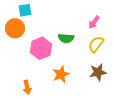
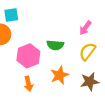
orange star: (61, 74) -> (60, 75), moved
orange arrow: (27, 87) -> (28, 84), moved

